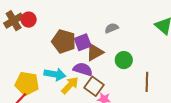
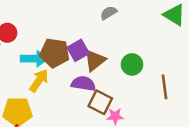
gray semicircle: (112, 28) -> (109, 13), moved
cyan arrow: (55, 74) -> (34, 59), moved
yellow arrow: (70, 85) -> (39, 81), moved

